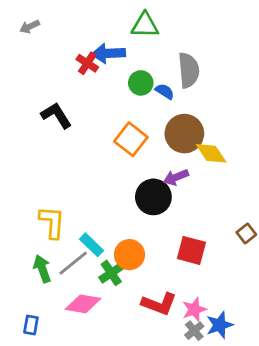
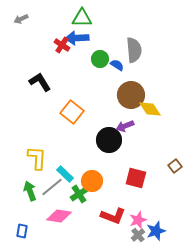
green triangle: (145, 25) -> (82, 18), moved
orange square: (131, 139) -> (72, 112), moved

